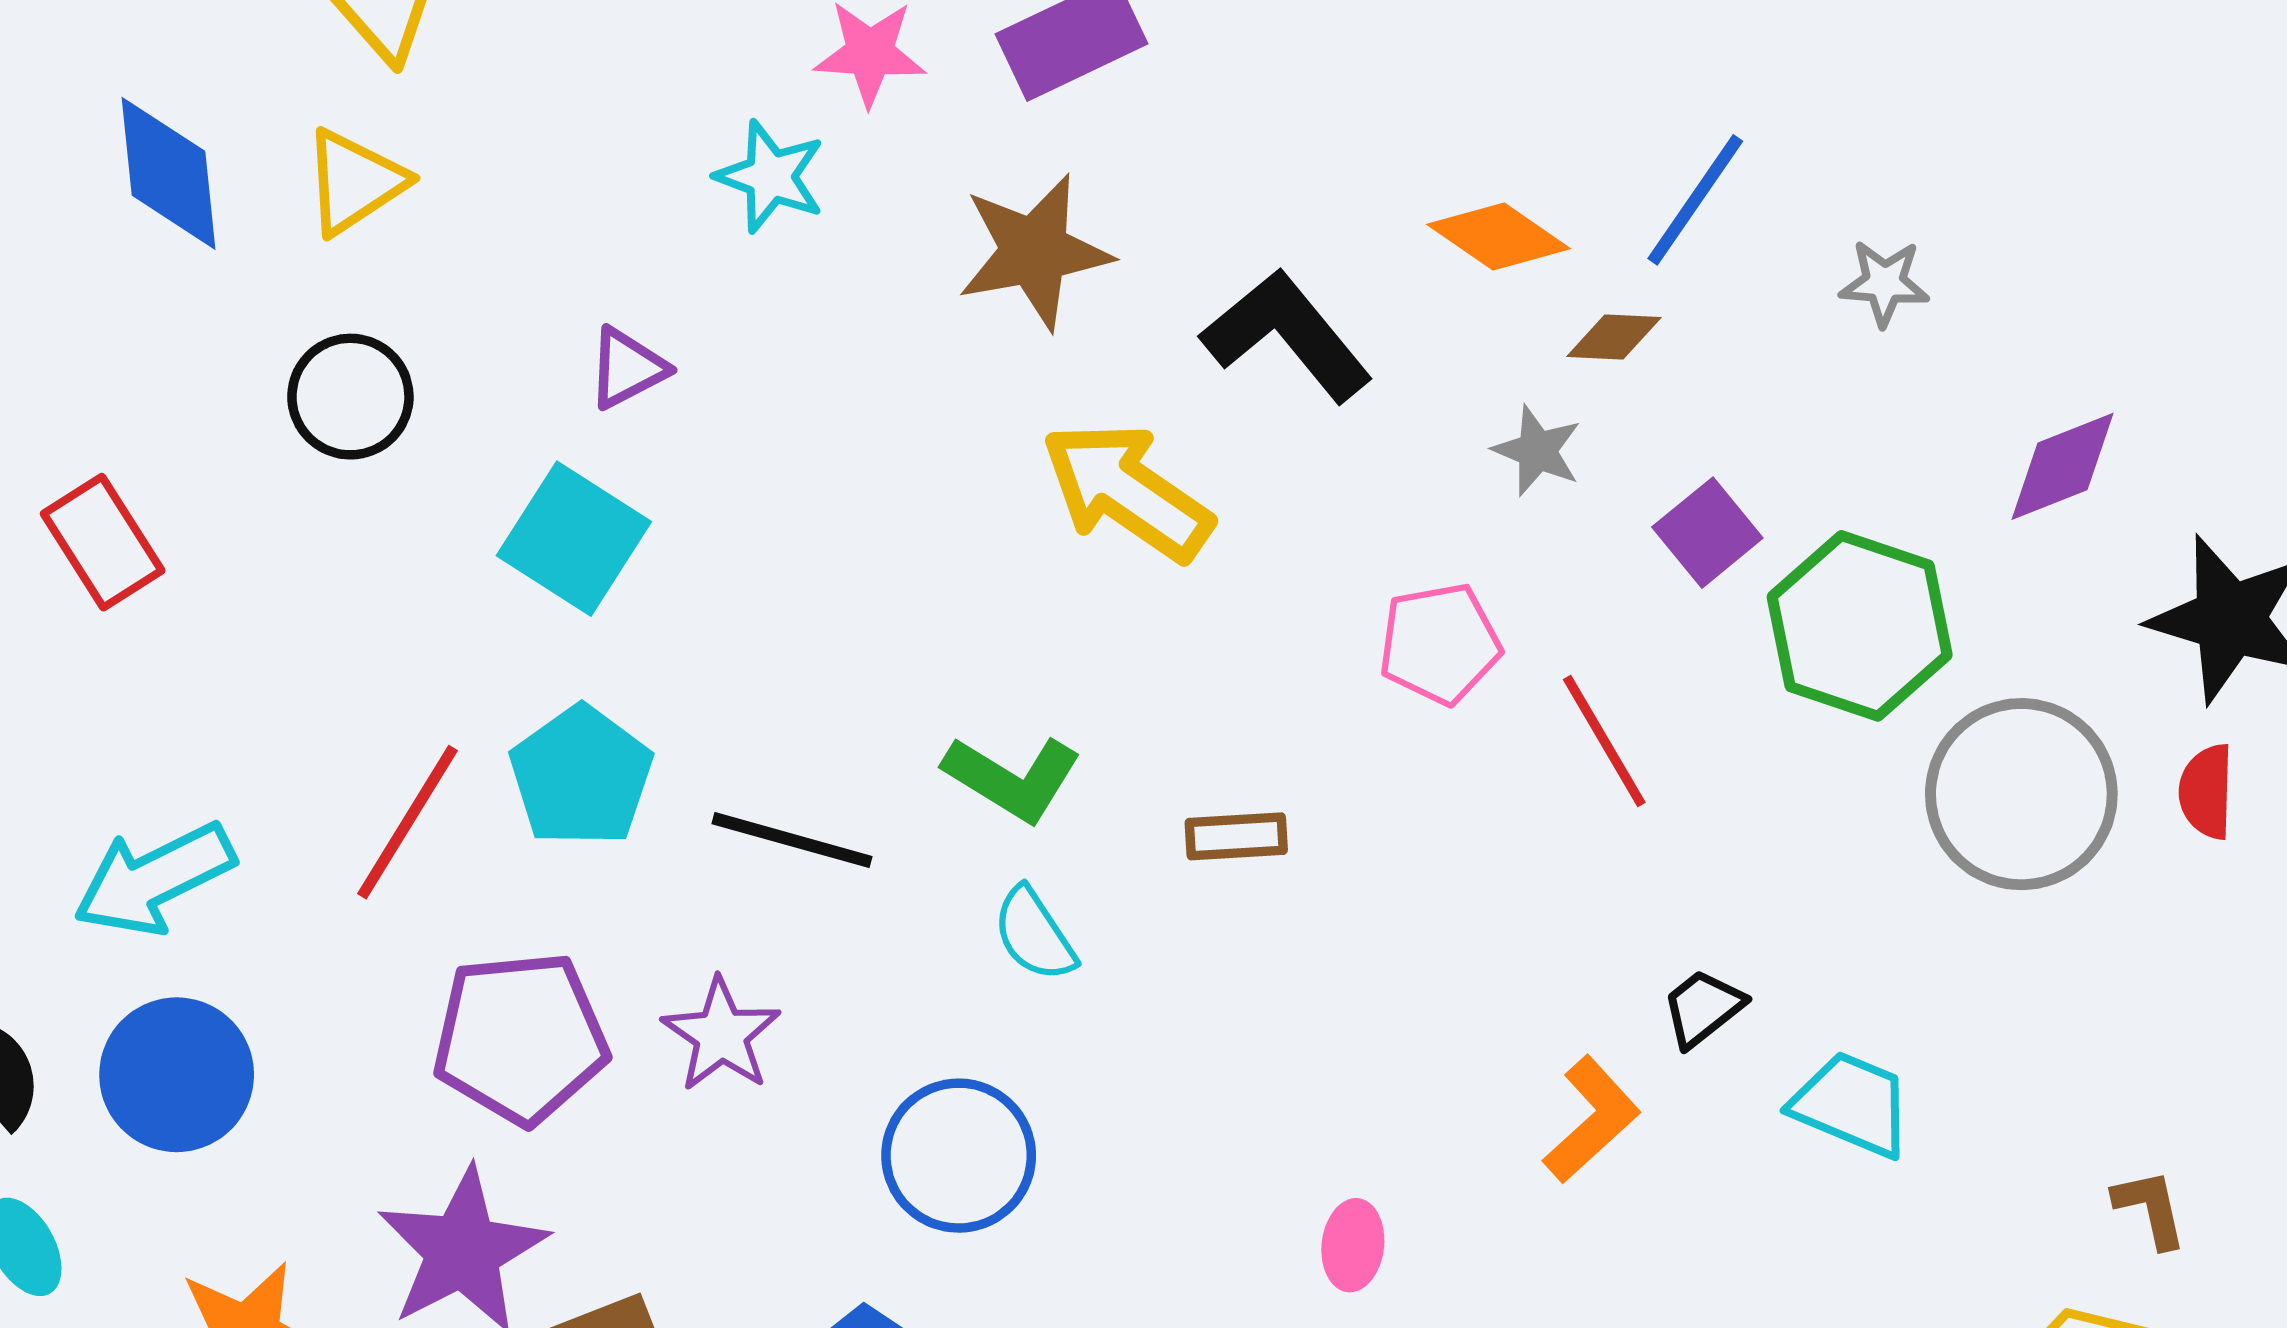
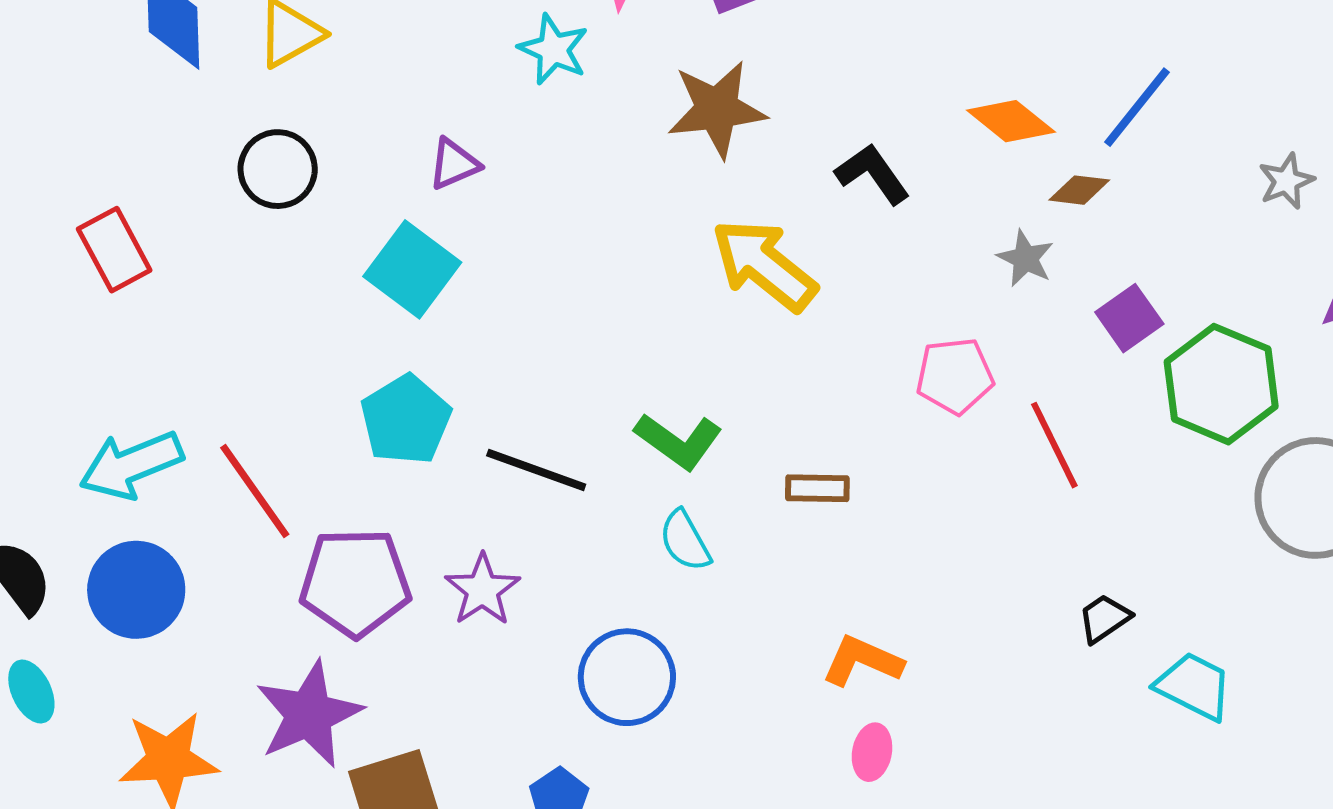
gray star: (1884, 283) -> (1286, 181), moved, turned -30
black L-shape: (1287, 335) -> (872, 174), size x0.7
red line: (407, 822) -> (255, 491), moved, turned -71
orange L-shape: (1592, 1120) -> (862, 661), moved, turned -118

